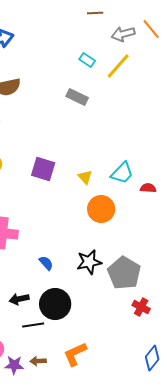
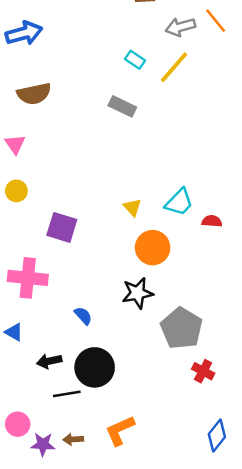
purple square: (43, 169) -> (62, 227), moved
black star: (89, 262) -> (137, 293), moved

